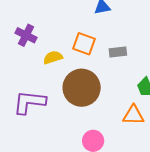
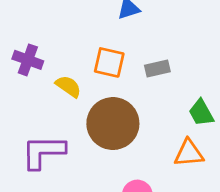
yellow semicircle: (53, 57) -> (68, 86), turned 60

